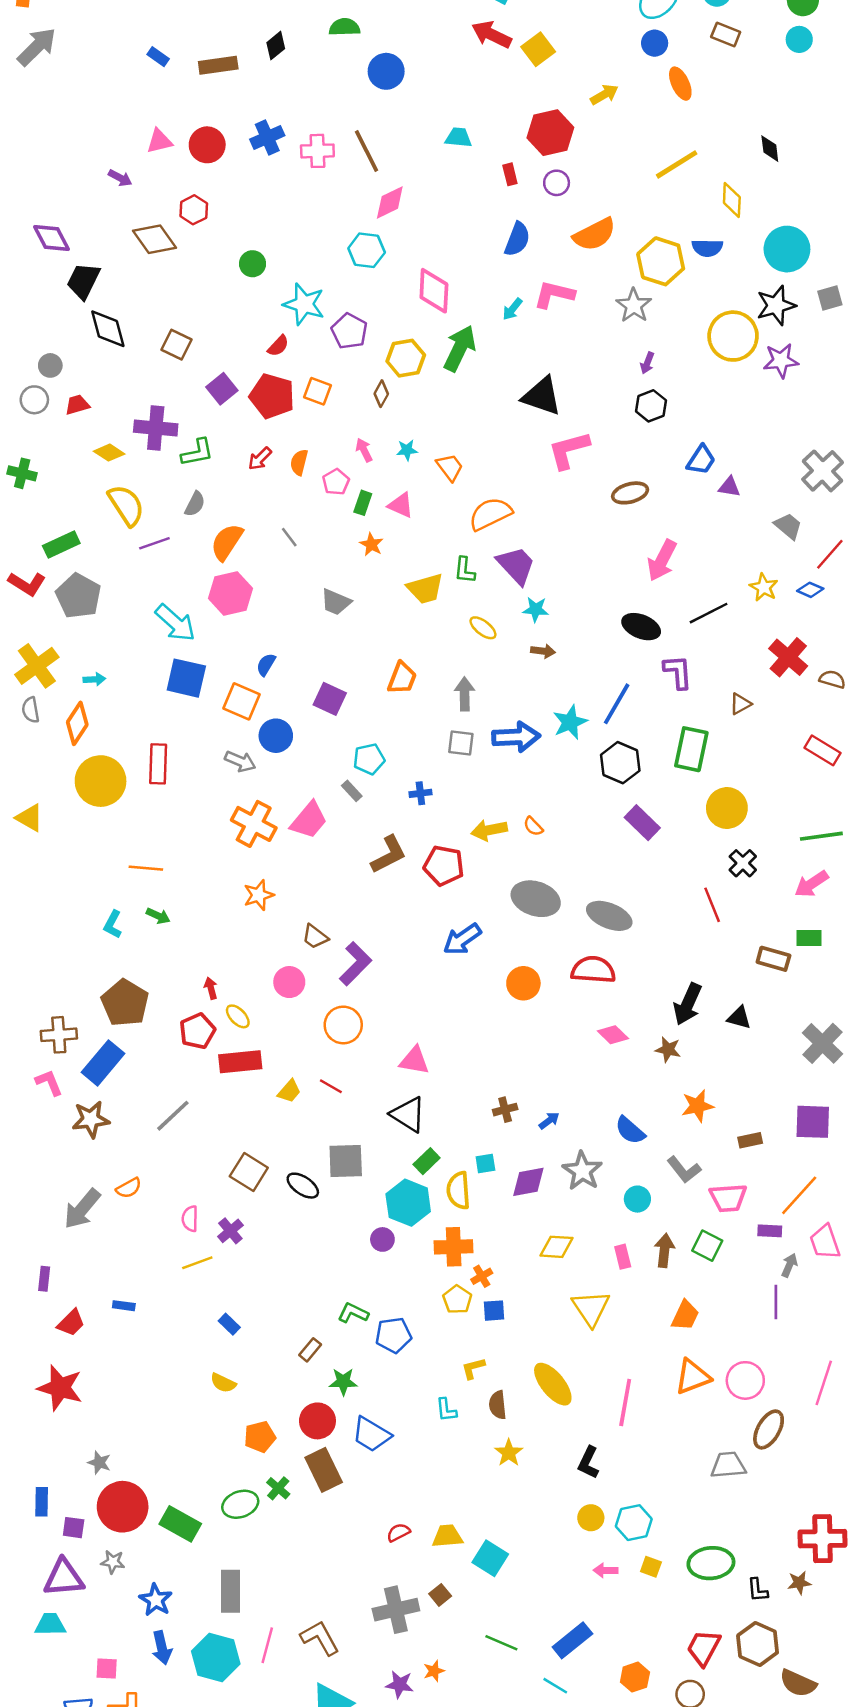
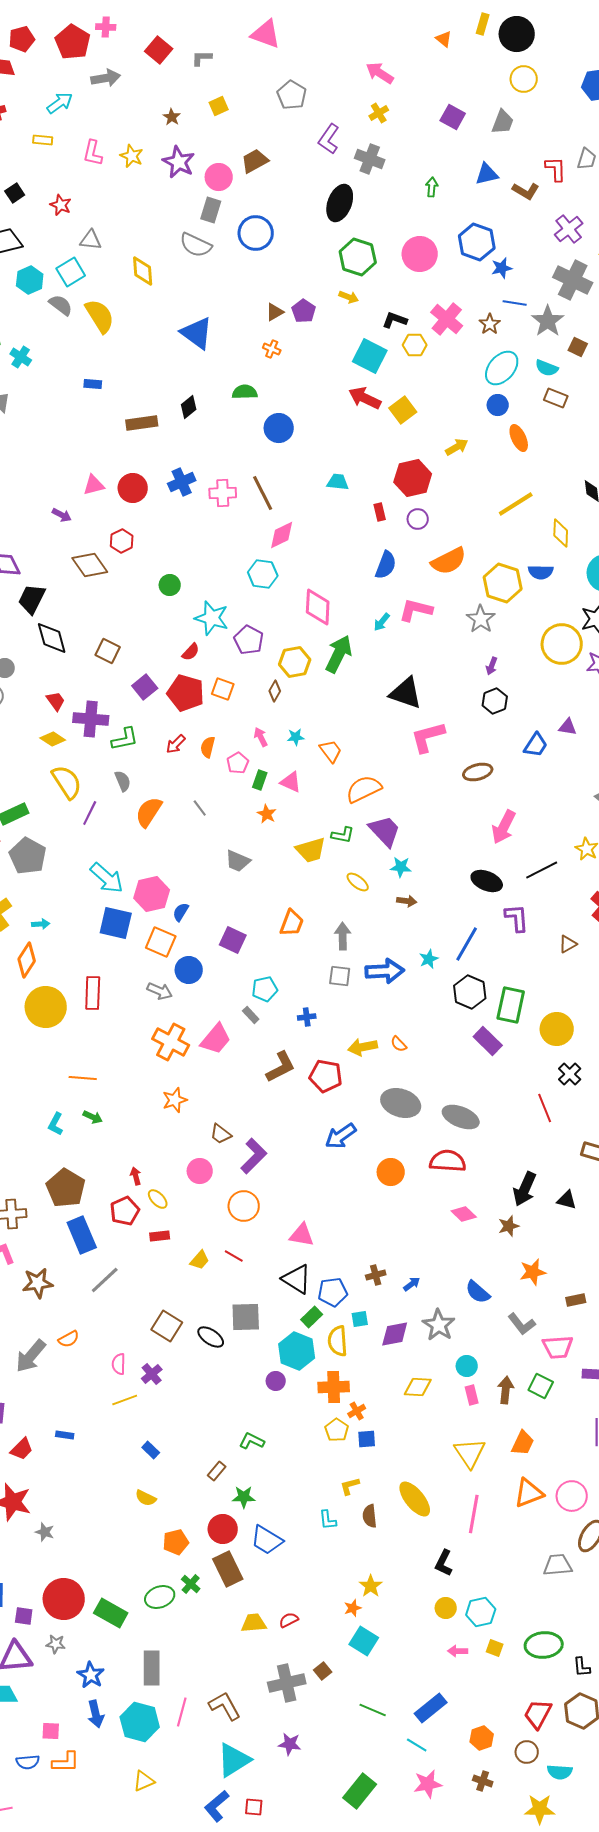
blue rectangle: (158, 57) -> (93, 384), moved, turned -30
red trapezoid: (77, 405) -> (56, 701), moved, turned 70
purple triangle: (729, 487) -> (568, 727), moved
gray semicircle: (195, 504) -> (123, 781), turned -50
purple line: (154, 543) -> (90, 813), turned -45
green L-shape: (465, 570) -> (343, 835), turned -85
pink hexagon: (230, 593) -> (152, 894), moved
cyan star: (570, 722) -> (429, 959), size x0.7
green rectangle: (691, 749) -> (511, 1005), moved
brown star: (668, 1049) -> (509, 1226), turned -30
red rectangle: (240, 1062) -> (160, 1236), size x0.6
blue rectangle: (103, 1063) -> (82, 1235), moved, turned -63
cyan circle: (637, 1199) -> (467, 1366), moved
yellow triangle: (591, 1308) -> (470, 1453), moved
blue pentagon: (393, 1335) -> (333, 1292), moved
yellow star: (509, 1453) -> (371, 1586), moved
gray star: (99, 1463) -> (45, 1532), moved
yellow trapezoid: (447, 1536) -> (254, 1623), moved
orange star: (434, 1671) -> (353, 1608), moved

